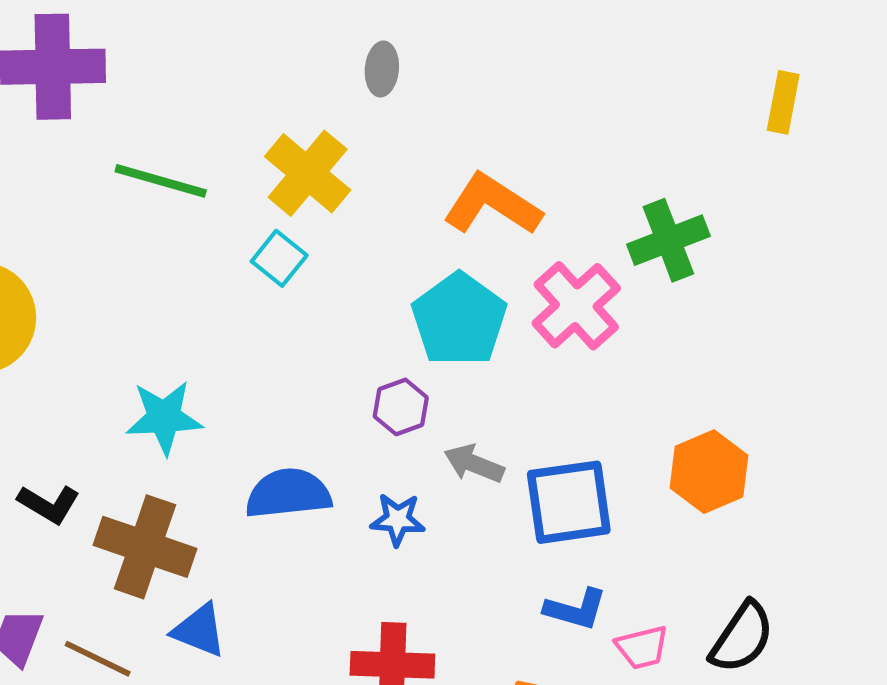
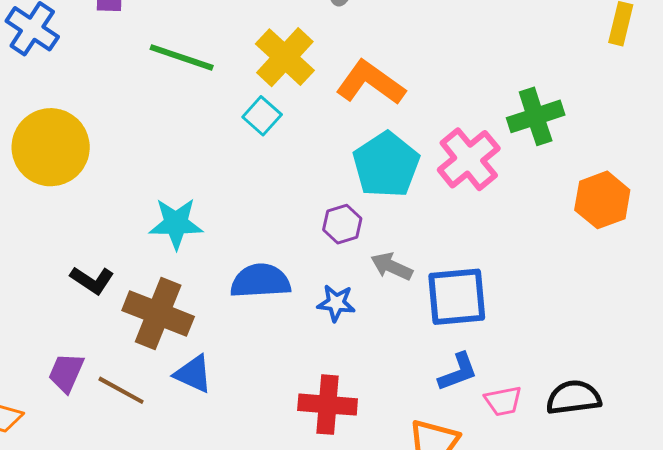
orange L-shape: (492, 205) -> (370, 83), moved
orange hexagon: (709, 472) -> (602, 200), moved
blue L-shape: (576, 609) -> (458, 372), turned -39
black semicircle: (742, 637) -> (574, 397), turned -134

